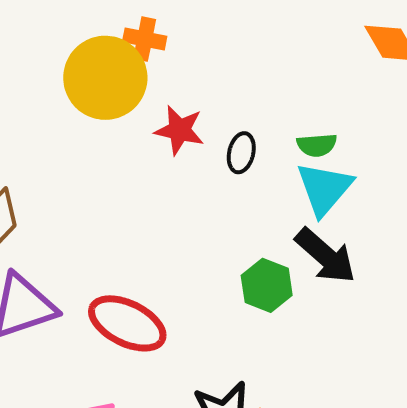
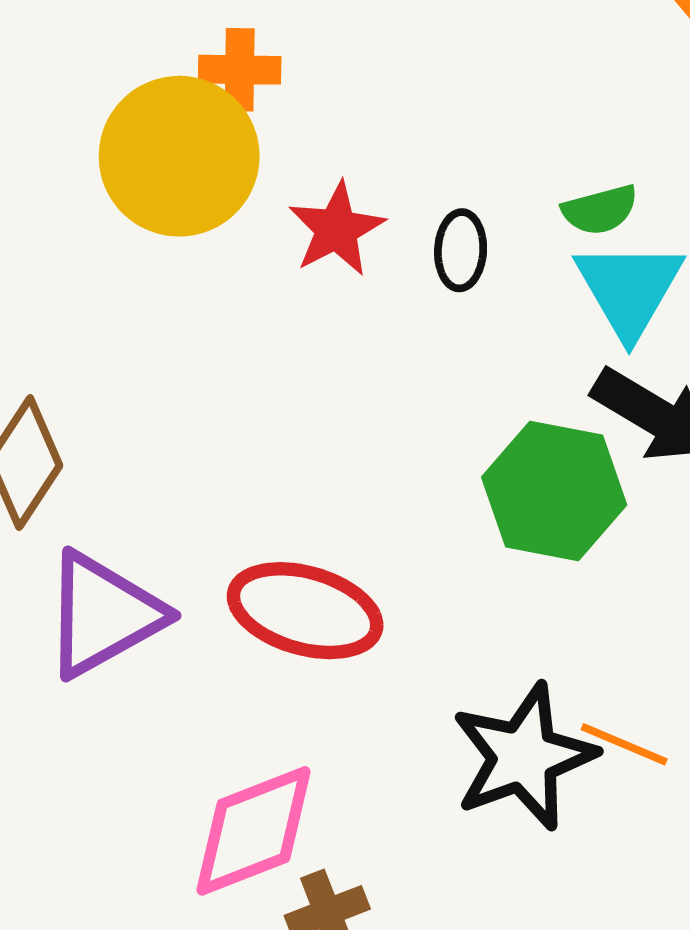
red star: (179, 130) -> (337, 229), turned -30
green hexagon: (267, 285) -> (554, 491), size x1.4

